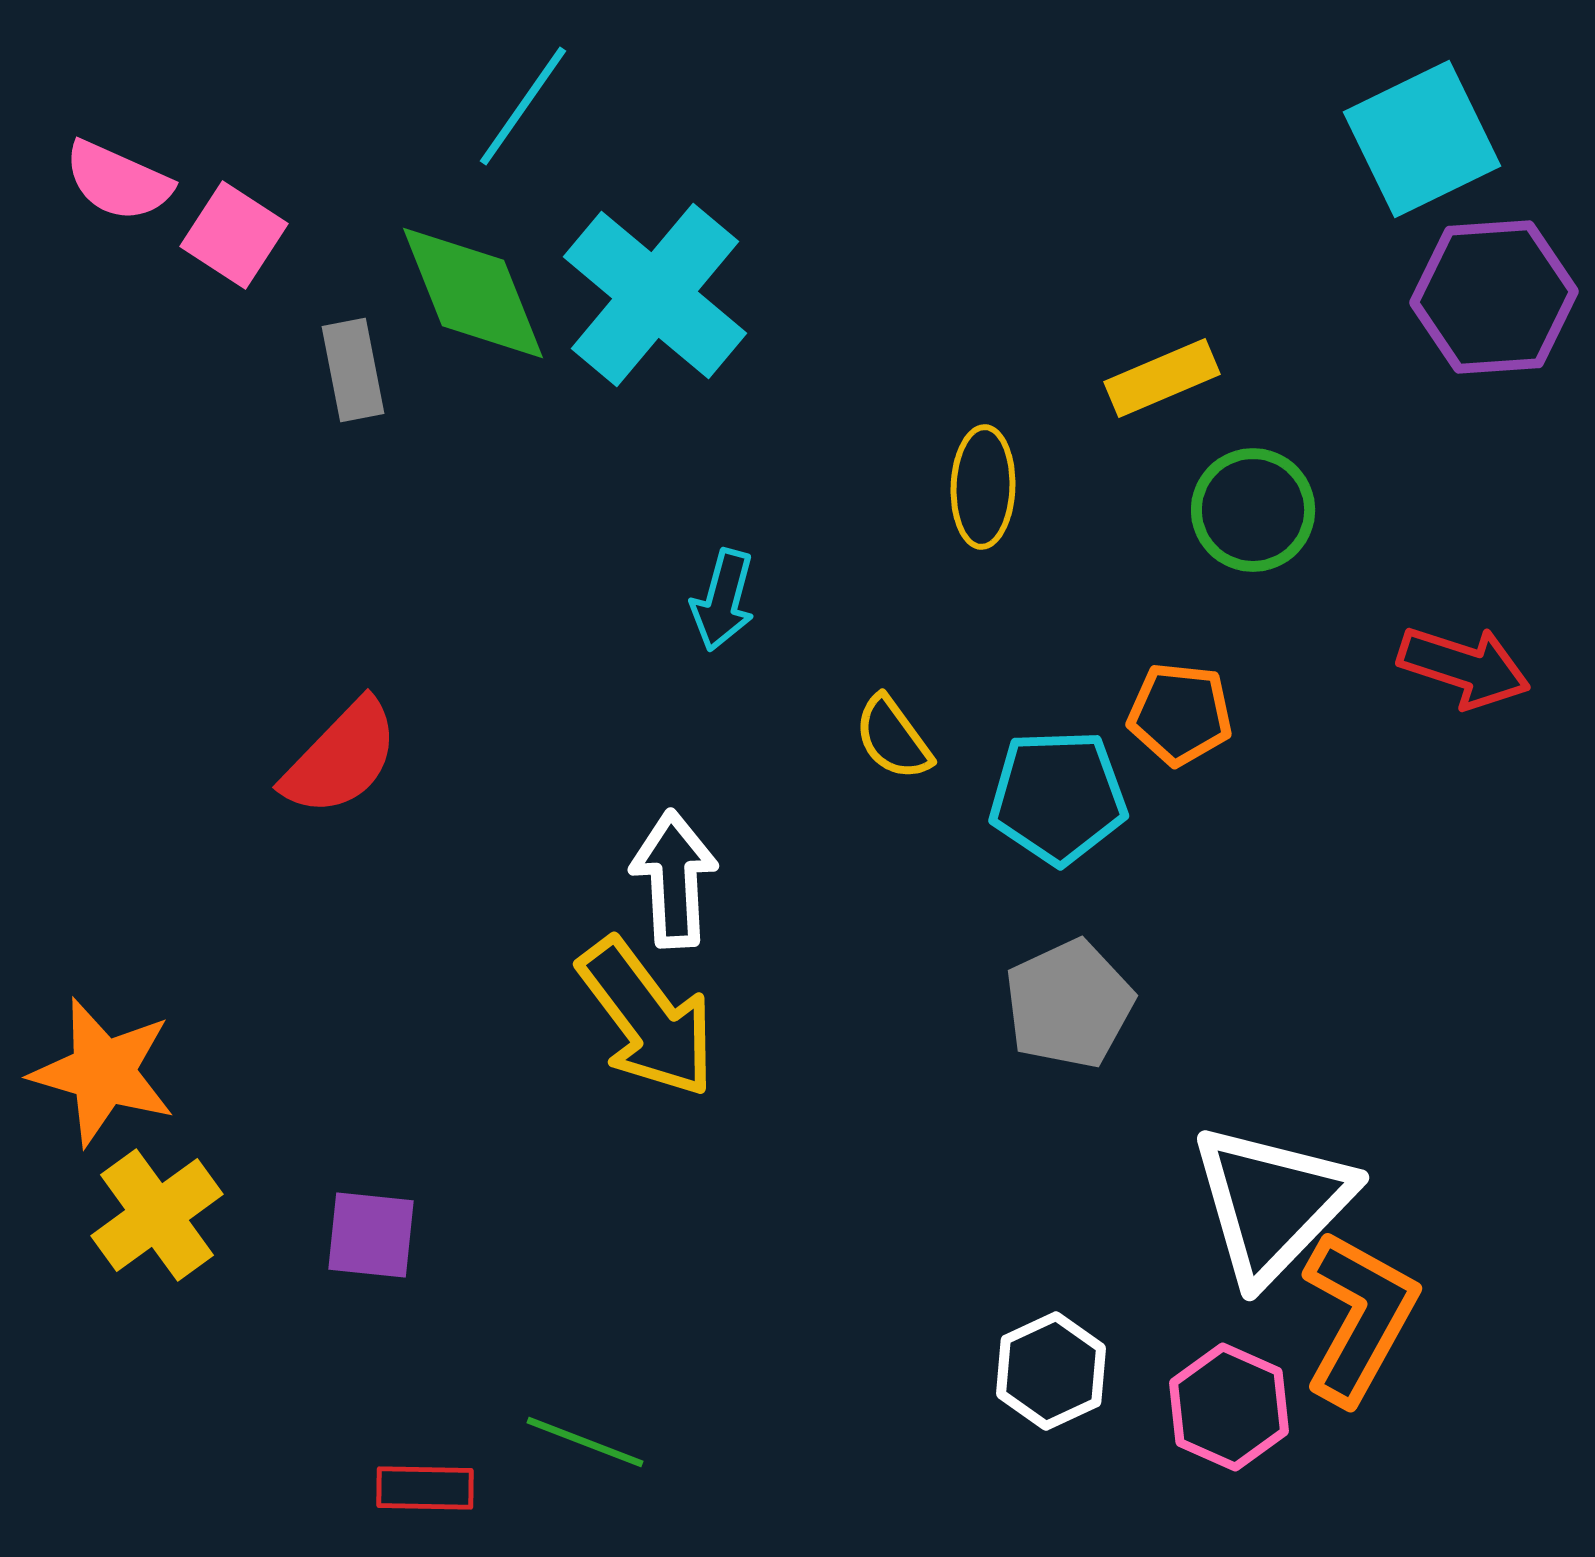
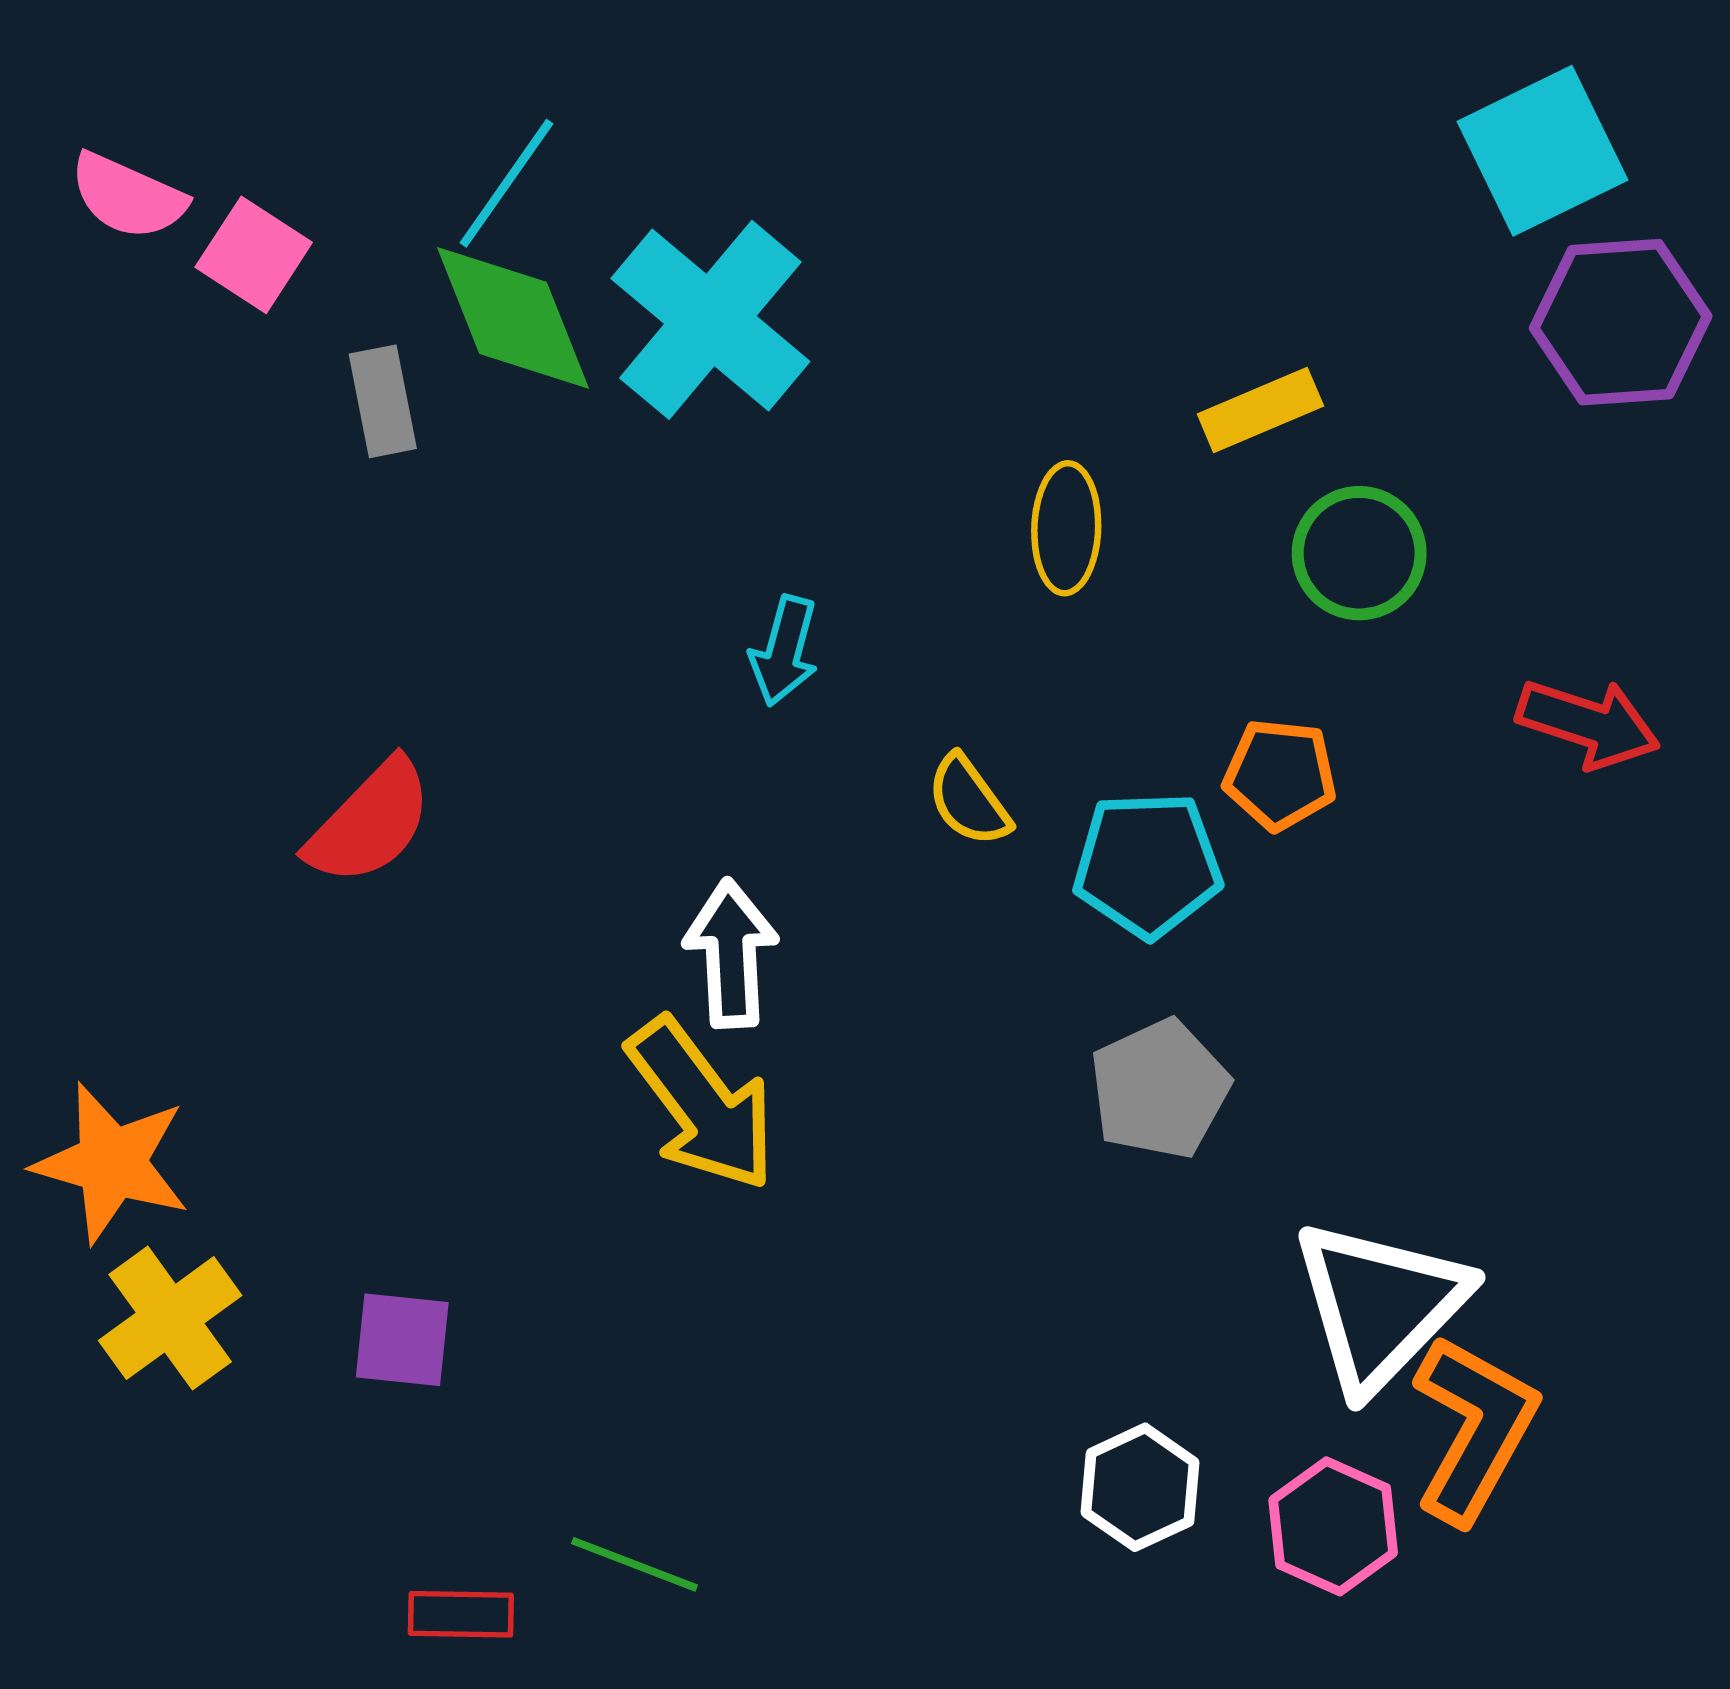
cyan line: (523, 106) -> (506, 183), moved

